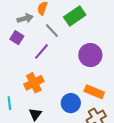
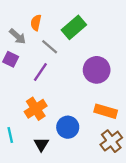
gray arrow: (25, 18) -> (18, 36), turned 63
blue circle: (71, 103) -> (68, 127), moved

